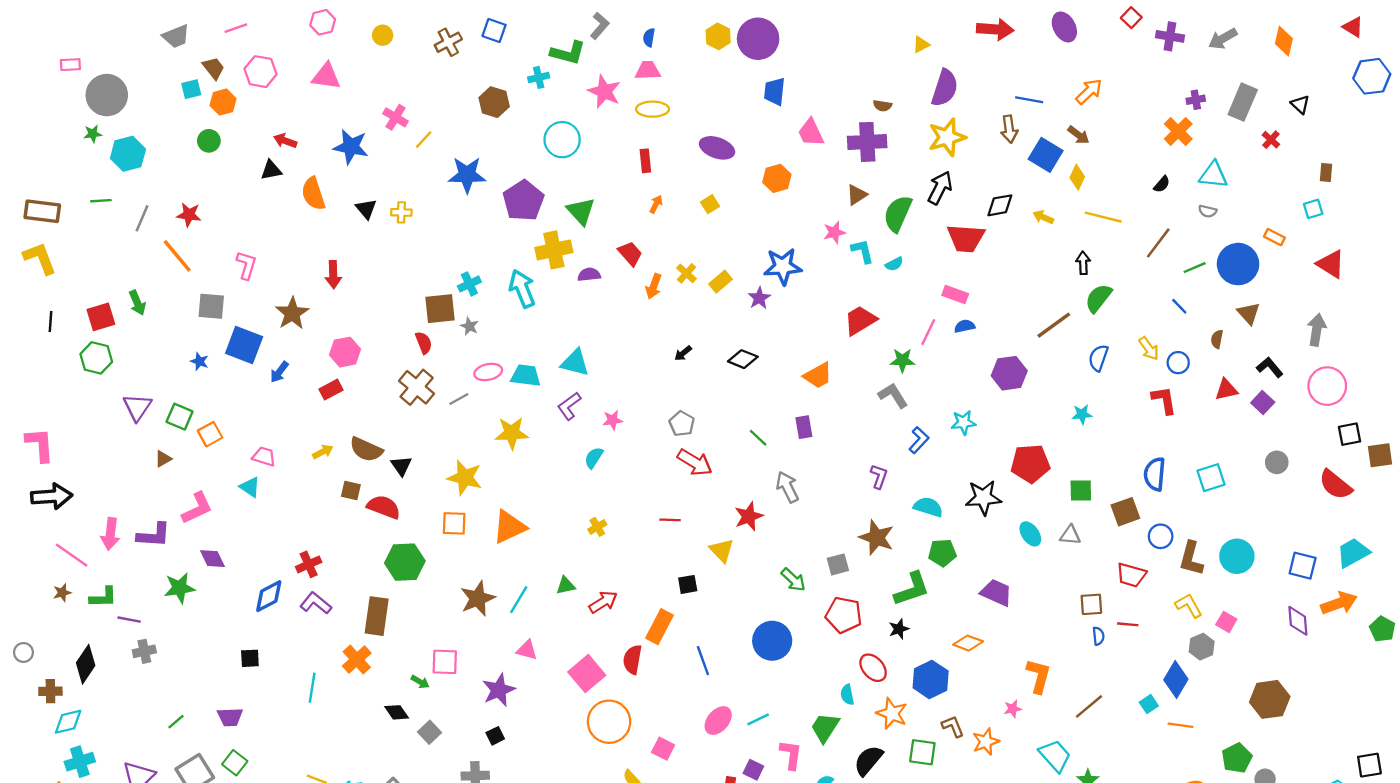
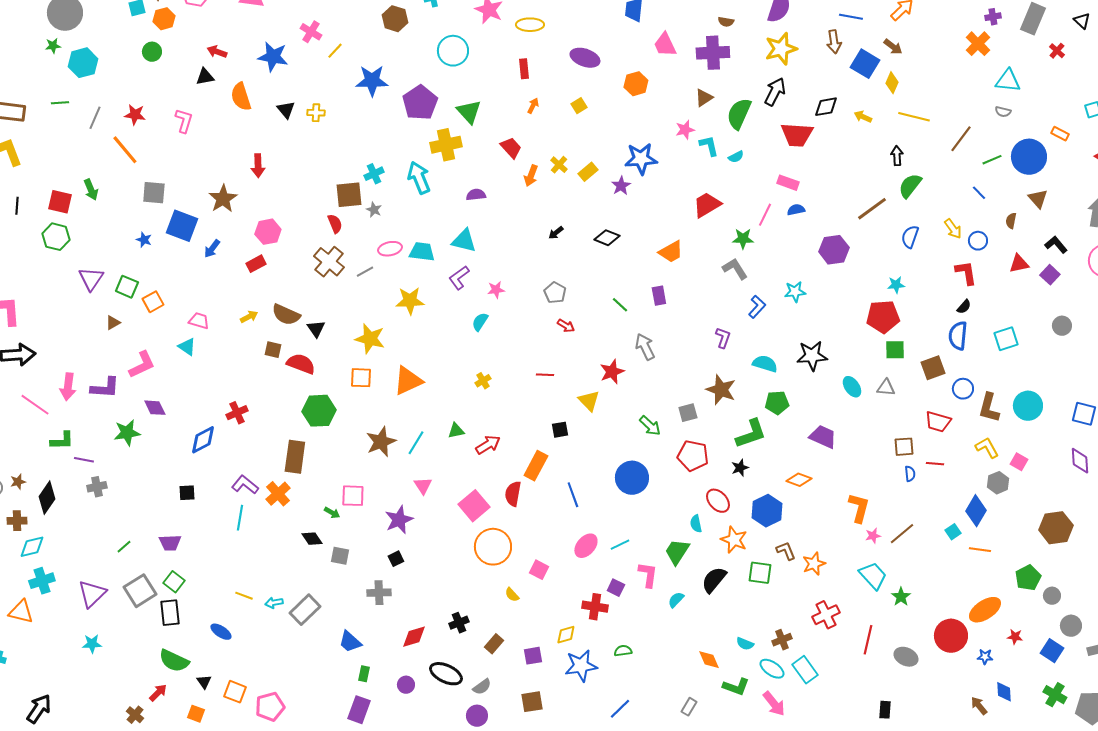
black semicircle: (1162, 184) -> (964, 307), moved
pink L-shape: (246, 265) -> (184, 121), moved
purple semicircle: (589, 275) -> (476, 195), moved
red square: (101, 317) -> (60, 202), turned 30
red arrow: (695, 462) -> (566, 326), size x0.6
red pentagon: (1030, 464) -> (883, 317), moved
brown star: (62, 593) -> (18, 482), moved
purple L-shape: (316, 603) -> (245, 485), moved
pink triangle: (527, 650) -> (423, 486), turned 42
pink star: (1013, 709) -> (873, 536), moved
gray square: (429, 732) -> (340, 556), turned -36

